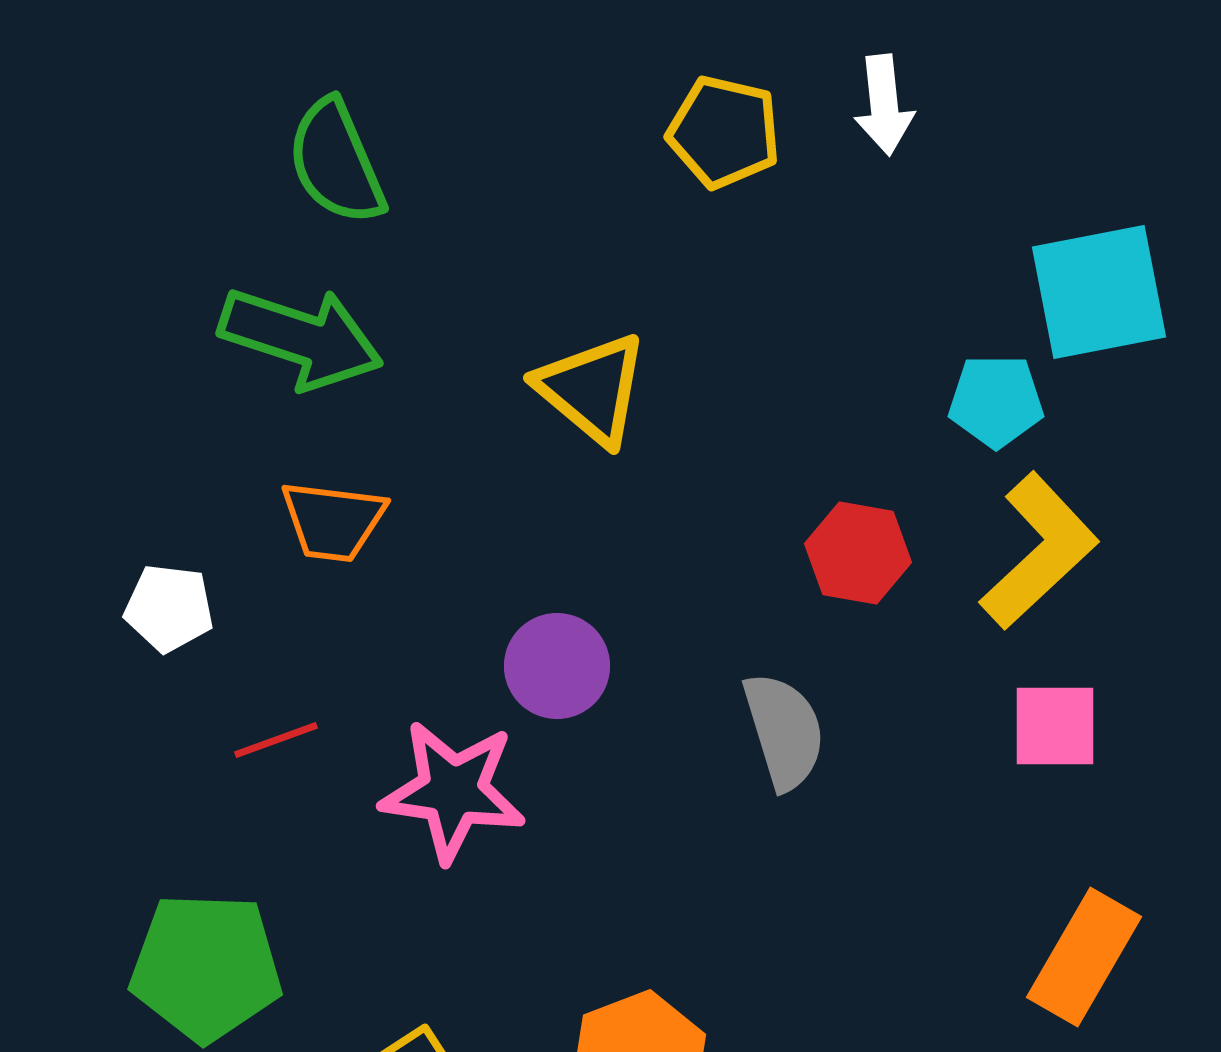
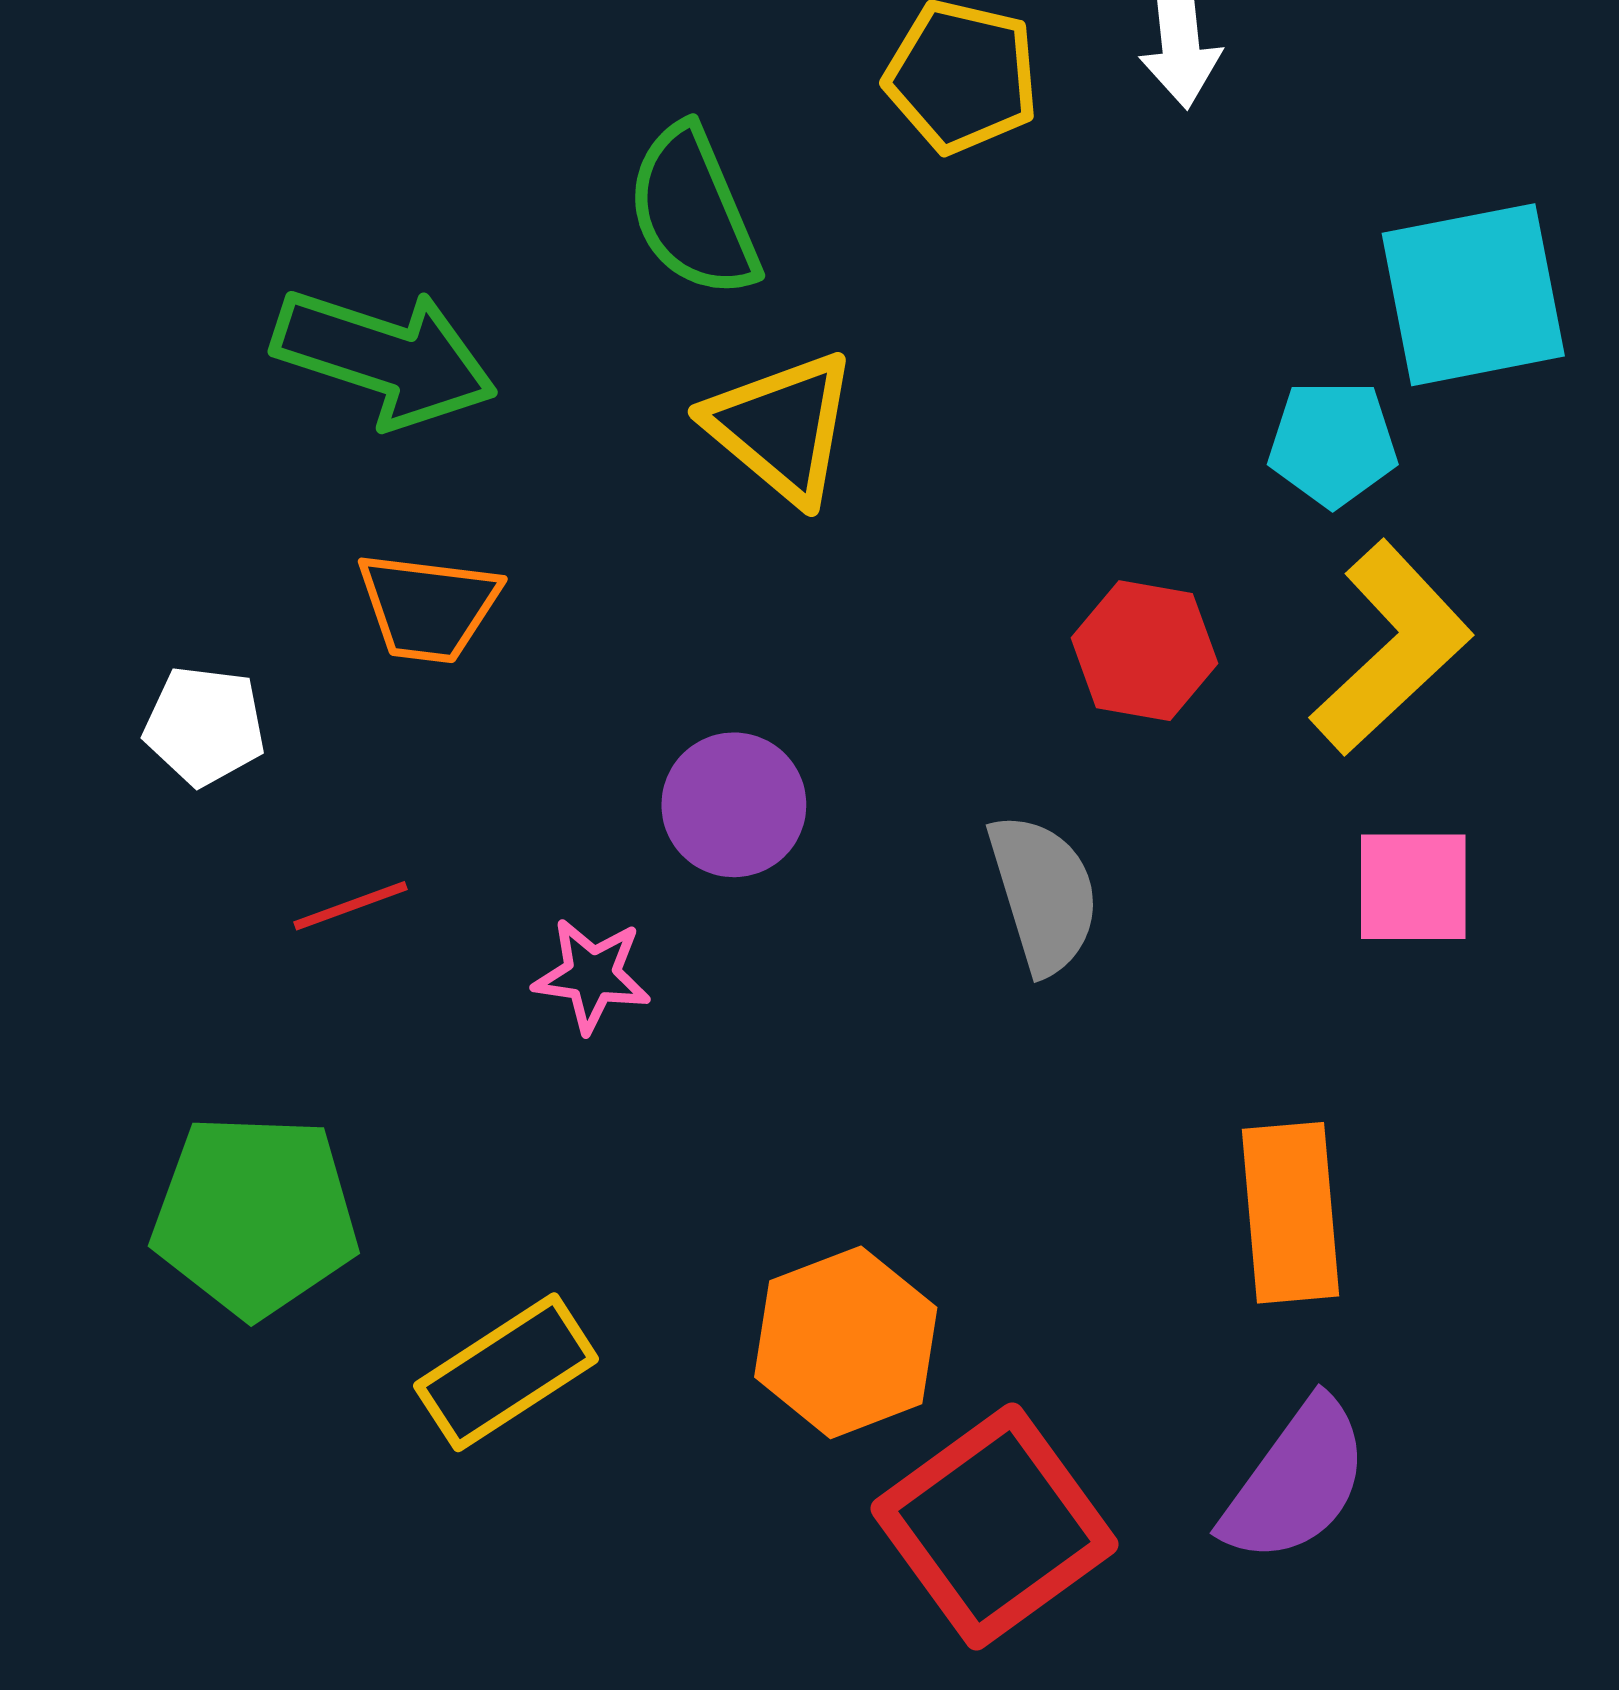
green semicircle: (336, 162) -> (693, 211), moved
pink star: (453, 791) -> (592, 975), size x0.6
orange rectangle: (1084, 957) -> (1290, 1213), moved, turned -35

